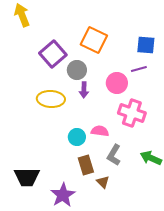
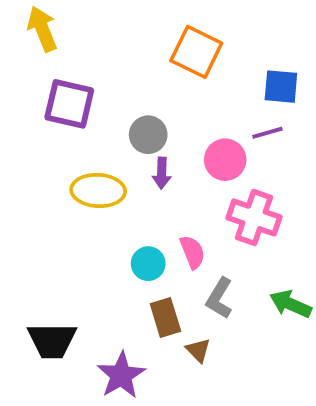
orange square: (94, 40) -> (196, 52), moved
purple square: (53, 54) -> (69, 104), moved, turned -36
pink semicircle: (100, 131) -> (192, 252), turned 60

